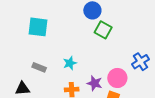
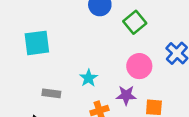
green square: (103, 30) -> (135, 22), moved, turned 36
pink circle: (117, 78) -> (139, 66), moved

